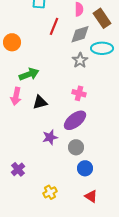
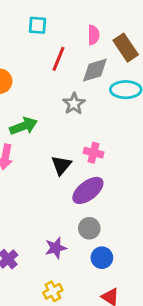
gray star: (80, 60) -> (74, 104), moved
black triangle: (40, 102) -> (61, 165), moved, turned -35
purple star: (50, 137) -> (56, 248), moved

